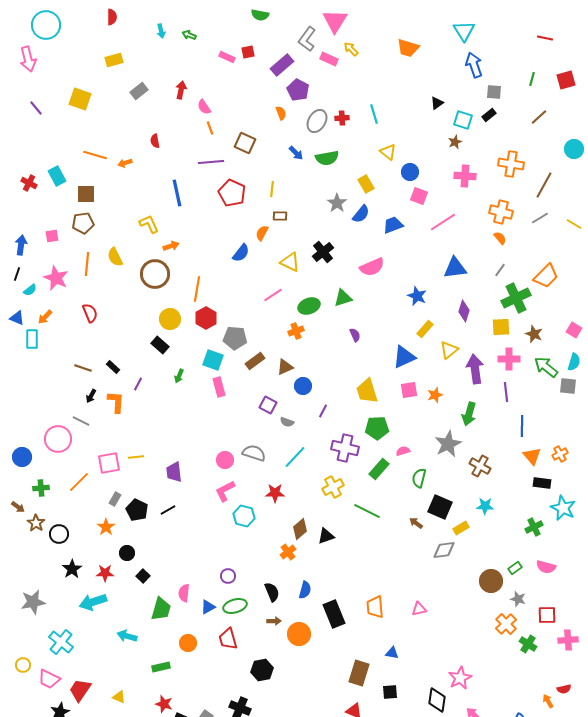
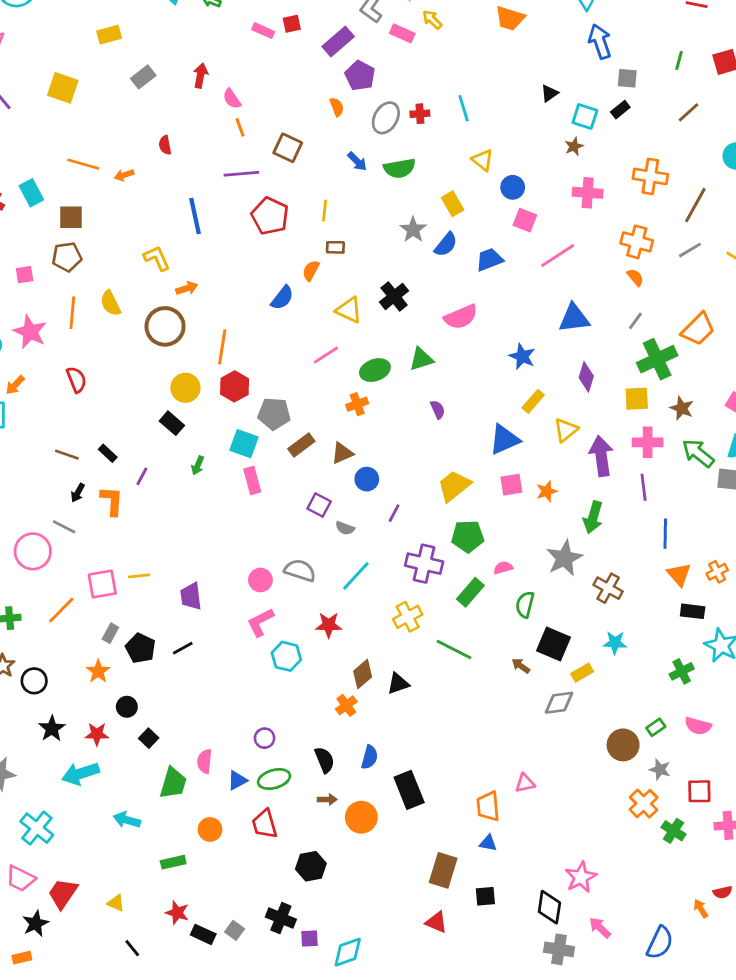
yellow trapezoid: (367, 391) -> (454, 486), turned 68
orange trapezoid: (375, 607) -> (488, 806), moved

